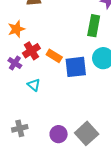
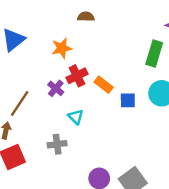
blue square: (76, 67) -> (128, 100), size x0.6
gray cross: (20, 128) -> (57, 144), moved

